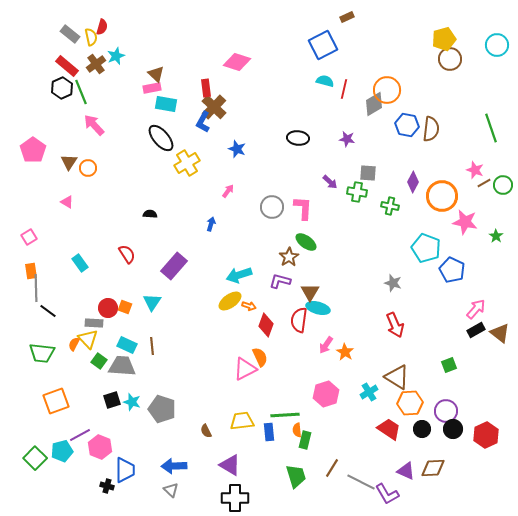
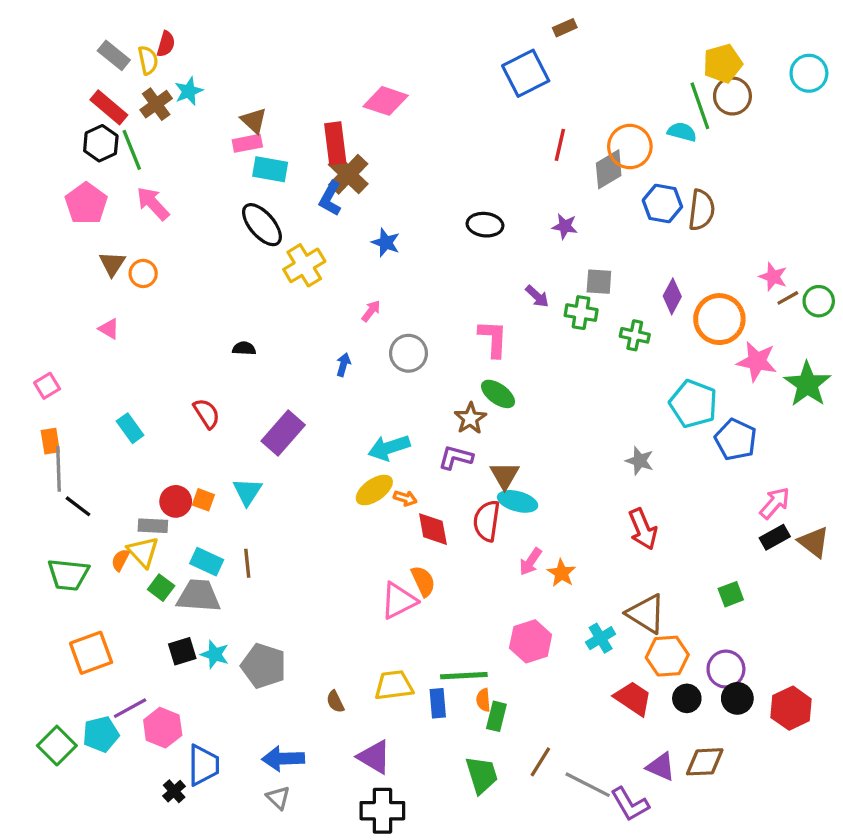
cyan semicircle: (325, 81) -> (682, 132), moved
red rectangle: (206, 88) -> (335, 143), size x1.4
green line: (491, 128) -> (700, 106), moved
pink pentagon: (33, 150) -> (86, 203), moved
gray circle: (272, 207) -> (408, 353), moved
green star: (496, 236) -> (807, 384), size x2.0
red diamond: (266, 325) -> (433, 529), turned -30
black cross: (107, 486) -> (174, 791), turned 32

